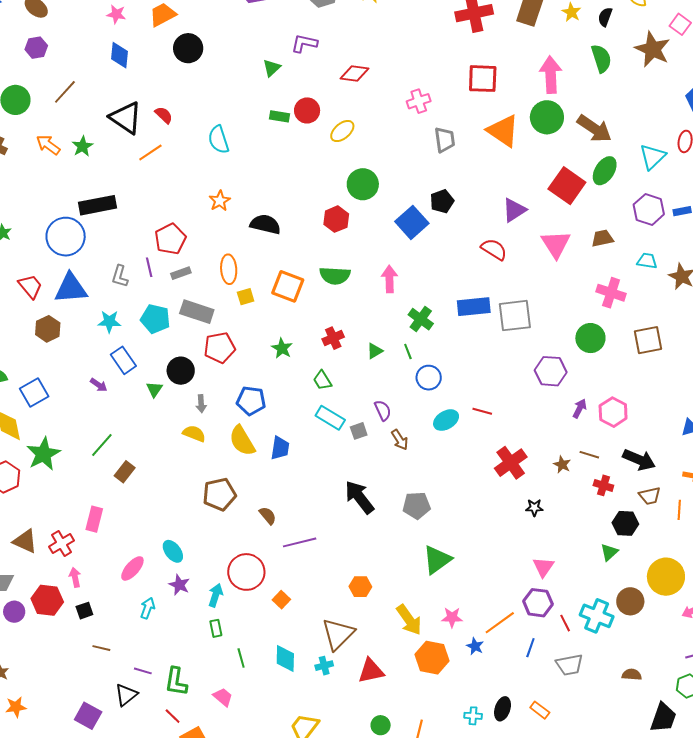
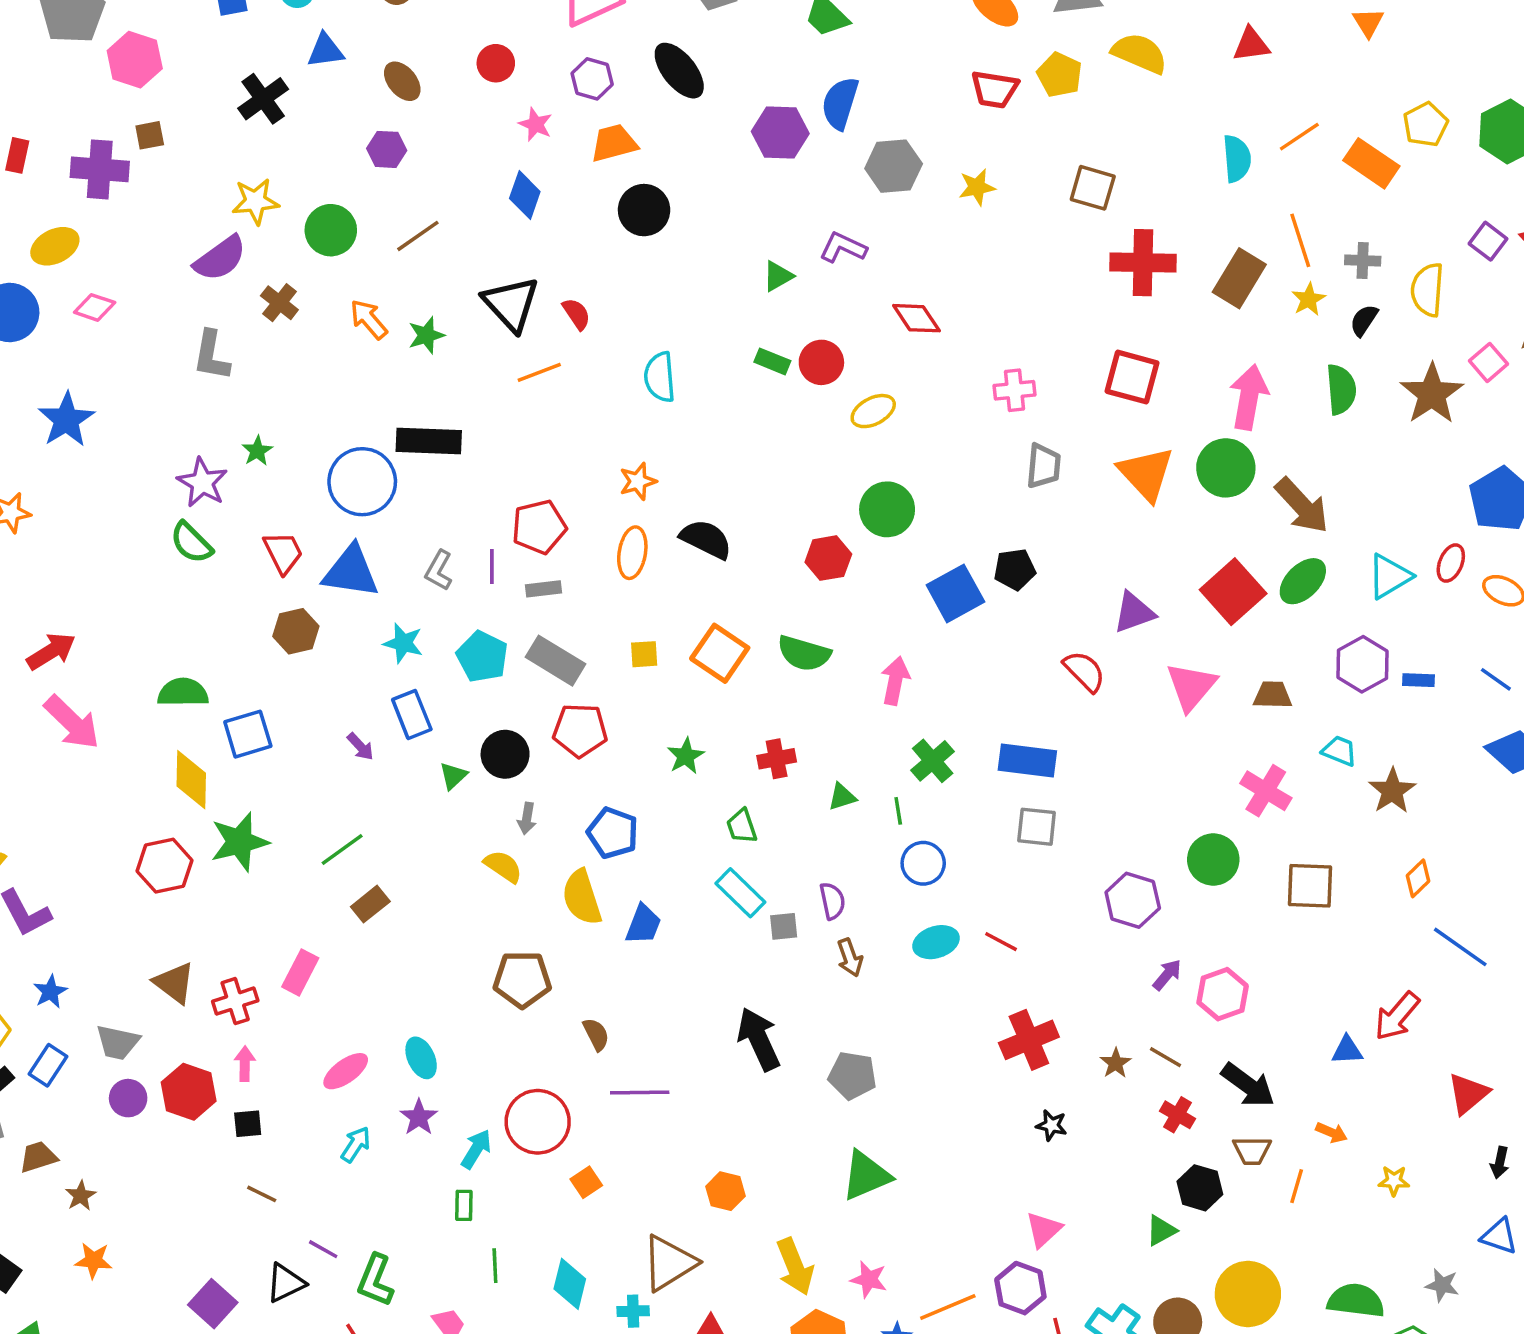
red diamond: (355, 74) -> (917, 318), turned 36
orange ellipse: (229, 269) -> (632, 553), moved
gray square: (515, 316) -> (1037, 827), moved, size x0.7

